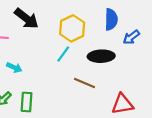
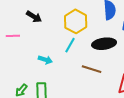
black arrow: (26, 18) -> (34, 17), size x0.7
cyan arrow: (14, 67) -> (45, 60), moved

